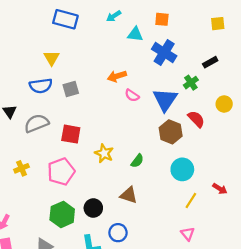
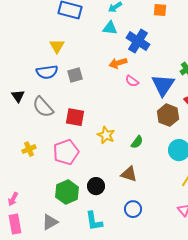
cyan triangle: (135, 34) -> (110, 28), moved
blue cross: (164, 53) -> (138, 41), moved
gray semicircle: (36, 123) -> (43, 107), turned -110
blue circle: (118, 233) -> (133, 209), moved

